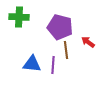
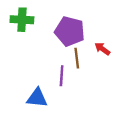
blue triangle: (32, 64) -> (37, 98), moved

